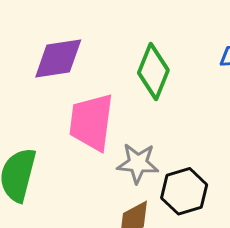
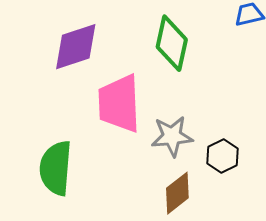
black hexagon: (184, 191) -> (222, 156), size x0.7

